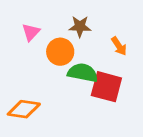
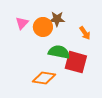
orange circle: (60, 52) -> (43, 27), moved
orange diamond: (24, 109) -> (44, 78), moved

